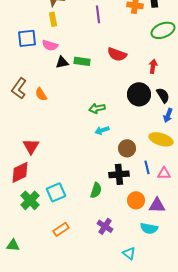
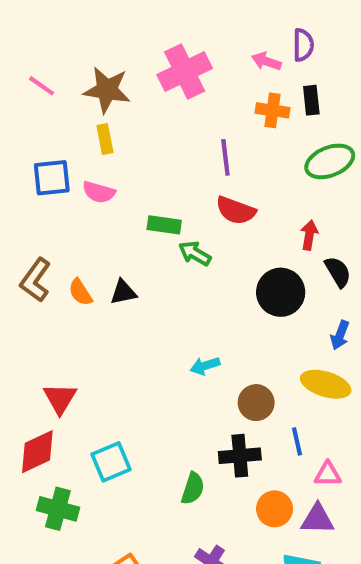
purple line: (98, 14) -> (225, 157), moved
black triangle: (62, 62) -> (123, 292), moved
black semicircle: (163, 95) -> (338, 272), moved
green arrow: (97, 108) -> (195, 253), moved, turned 42
pink triangle: (164, 173) -> (328, 474), moved
cyan square: (56, 192) -> (111, 462), moved
green cross: (30, 200) -> (58, 509), turned -30

